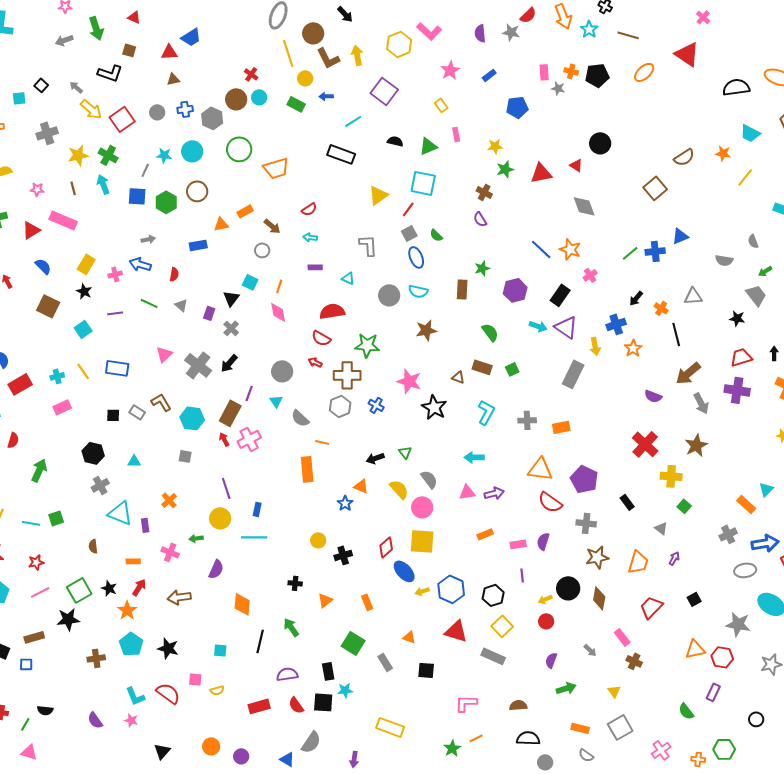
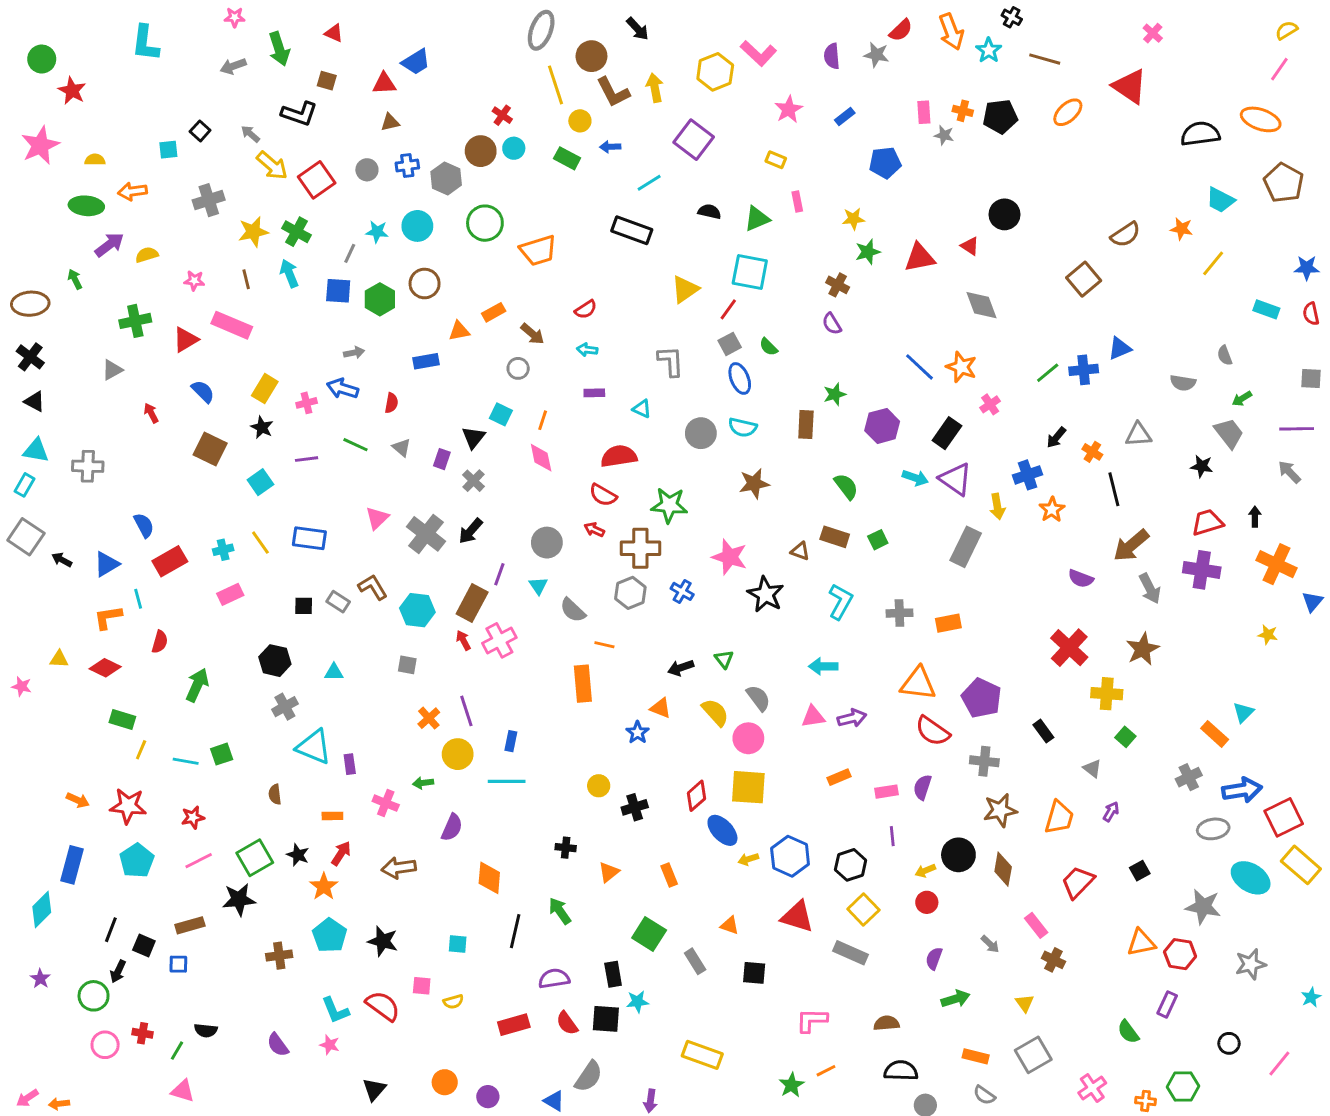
yellow rectangle: (441, 105) -> (776, 160), turned -32
orange cross: (169, 500) -> (429, 718), moved

